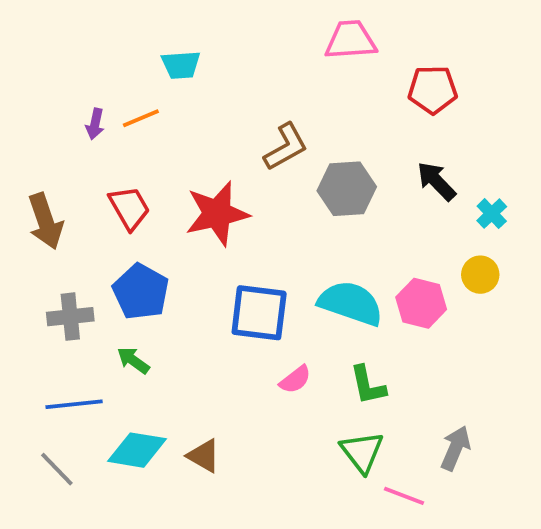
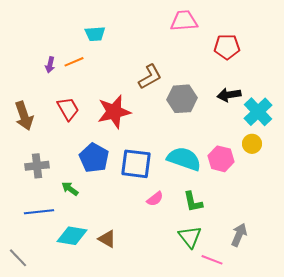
black arrow: (436, 181) -> (229, 95), turned -55
cyan cross: (492, 214) -> (258, 112), size x1.8
blue pentagon: (141, 292) -> (94, 158), moved
gray line: (57, 469) -> (18, 258), moved

